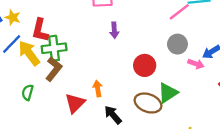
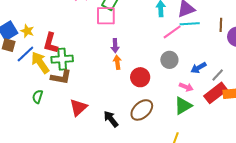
pink arrow: (196, 64) -> (186, 87), moved
brown L-shape: (54, 69) -> (61, 77), turned 60
orange arrow: (98, 89) -> (117, 62), moved
green triangle: (168, 93) -> (183, 106), moved
brown ellipse: (148, 103) -> (142, 110), turned -65

